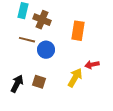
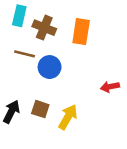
orange rectangle: (78, 31) -> (81, 32), moved
yellow arrow: (75, 78) -> (68, 117), moved

